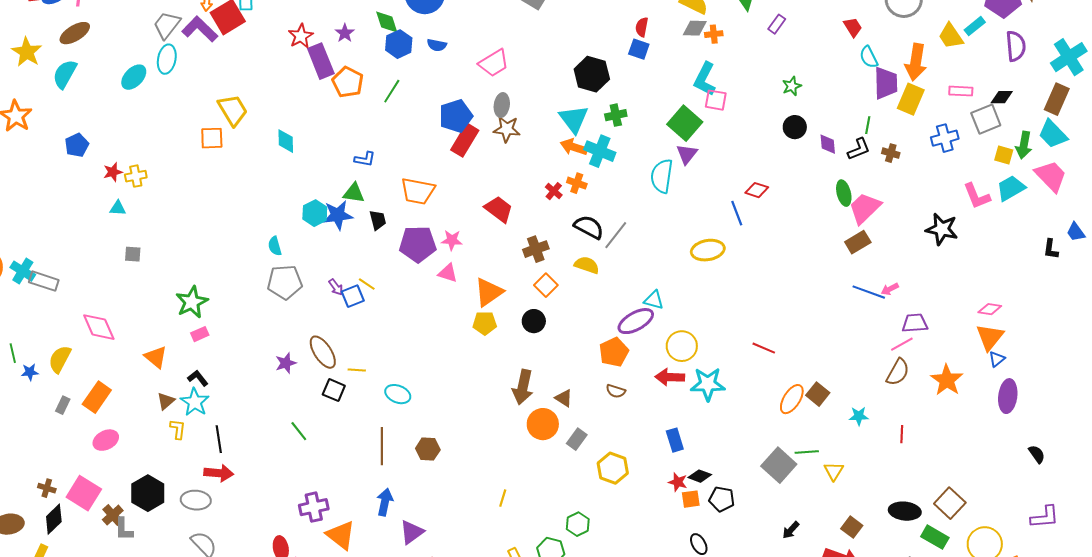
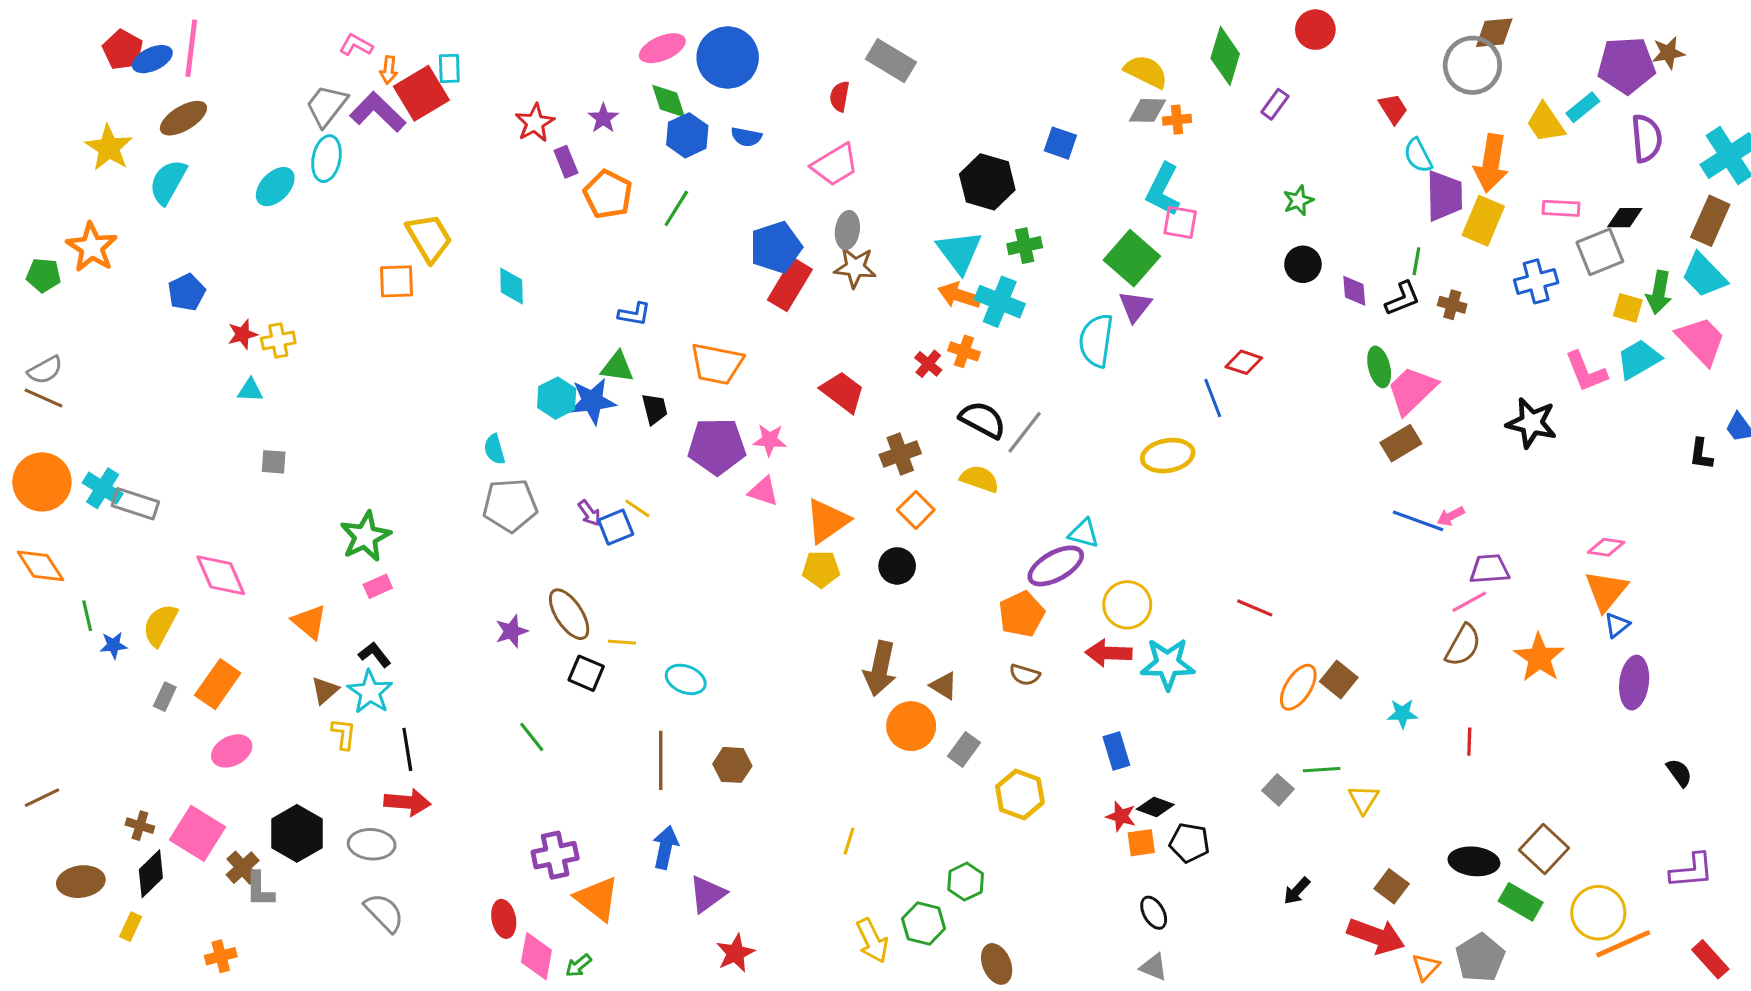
red semicircle: (642, 27) -> (840, 96), moved
purple rectangle: (321, 61) -> (566, 162), size x0.6
gray square: (779, 465) -> (1278, 790), size x0.6

